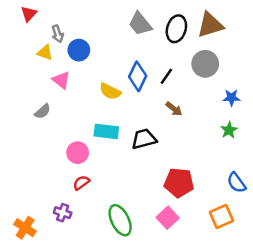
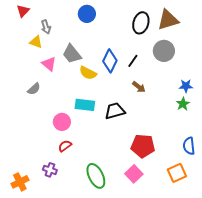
gray trapezoid: (140, 24) -> (72, 54), moved
blue circle: (79, 50) -> (87, 14), moved
blue star: (231, 98) -> (186, 86), moved
blue semicircle: (236, 183) -> (189, 146), turned 30
orange cross: (25, 228) -> (20, 182), turned 30

